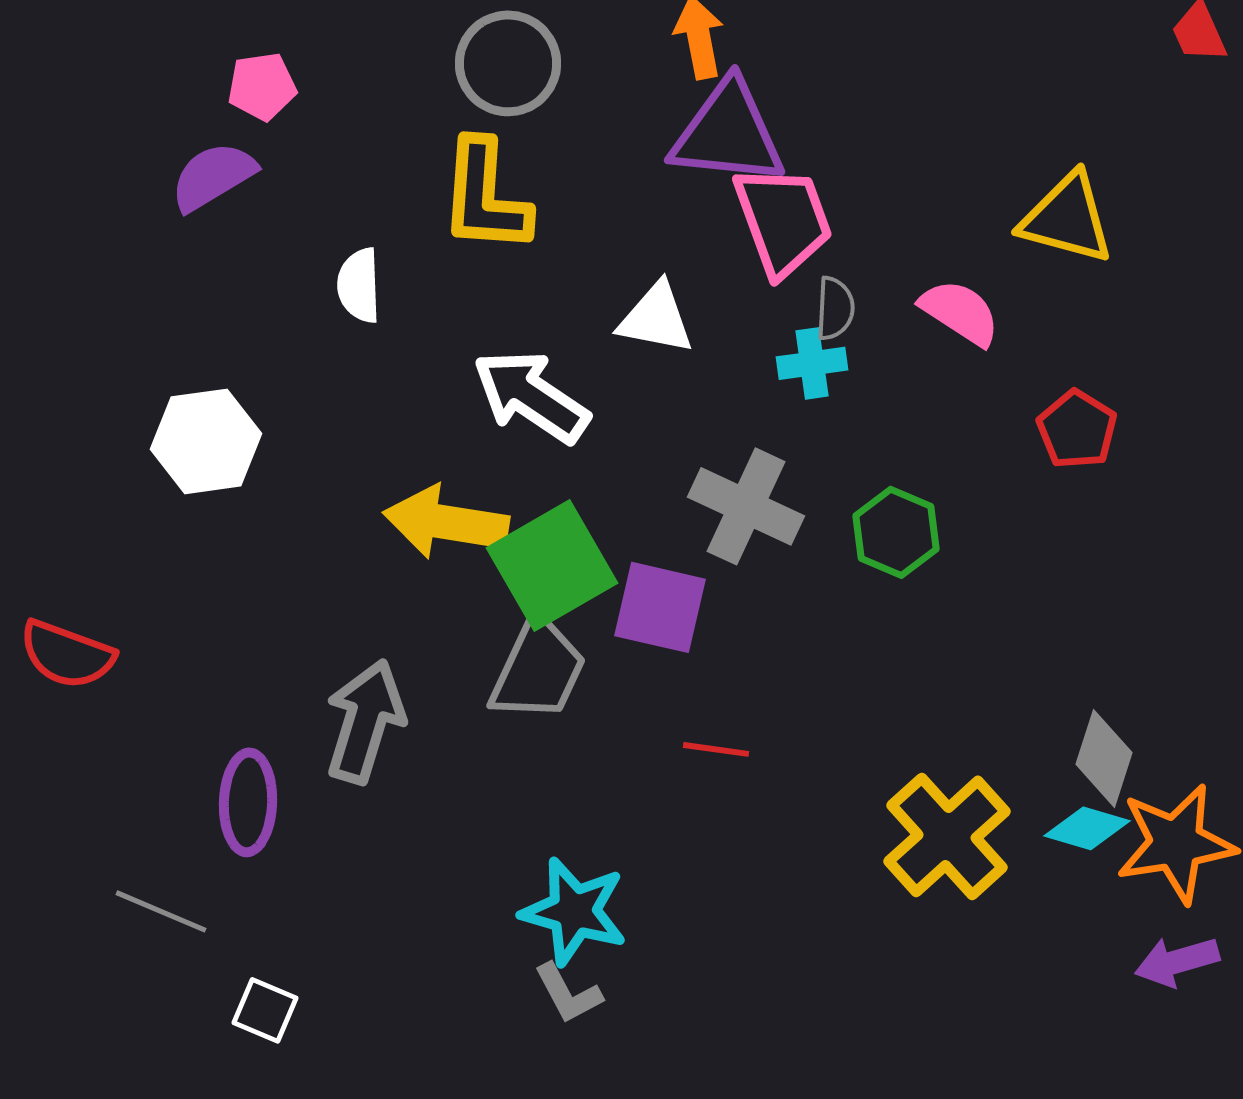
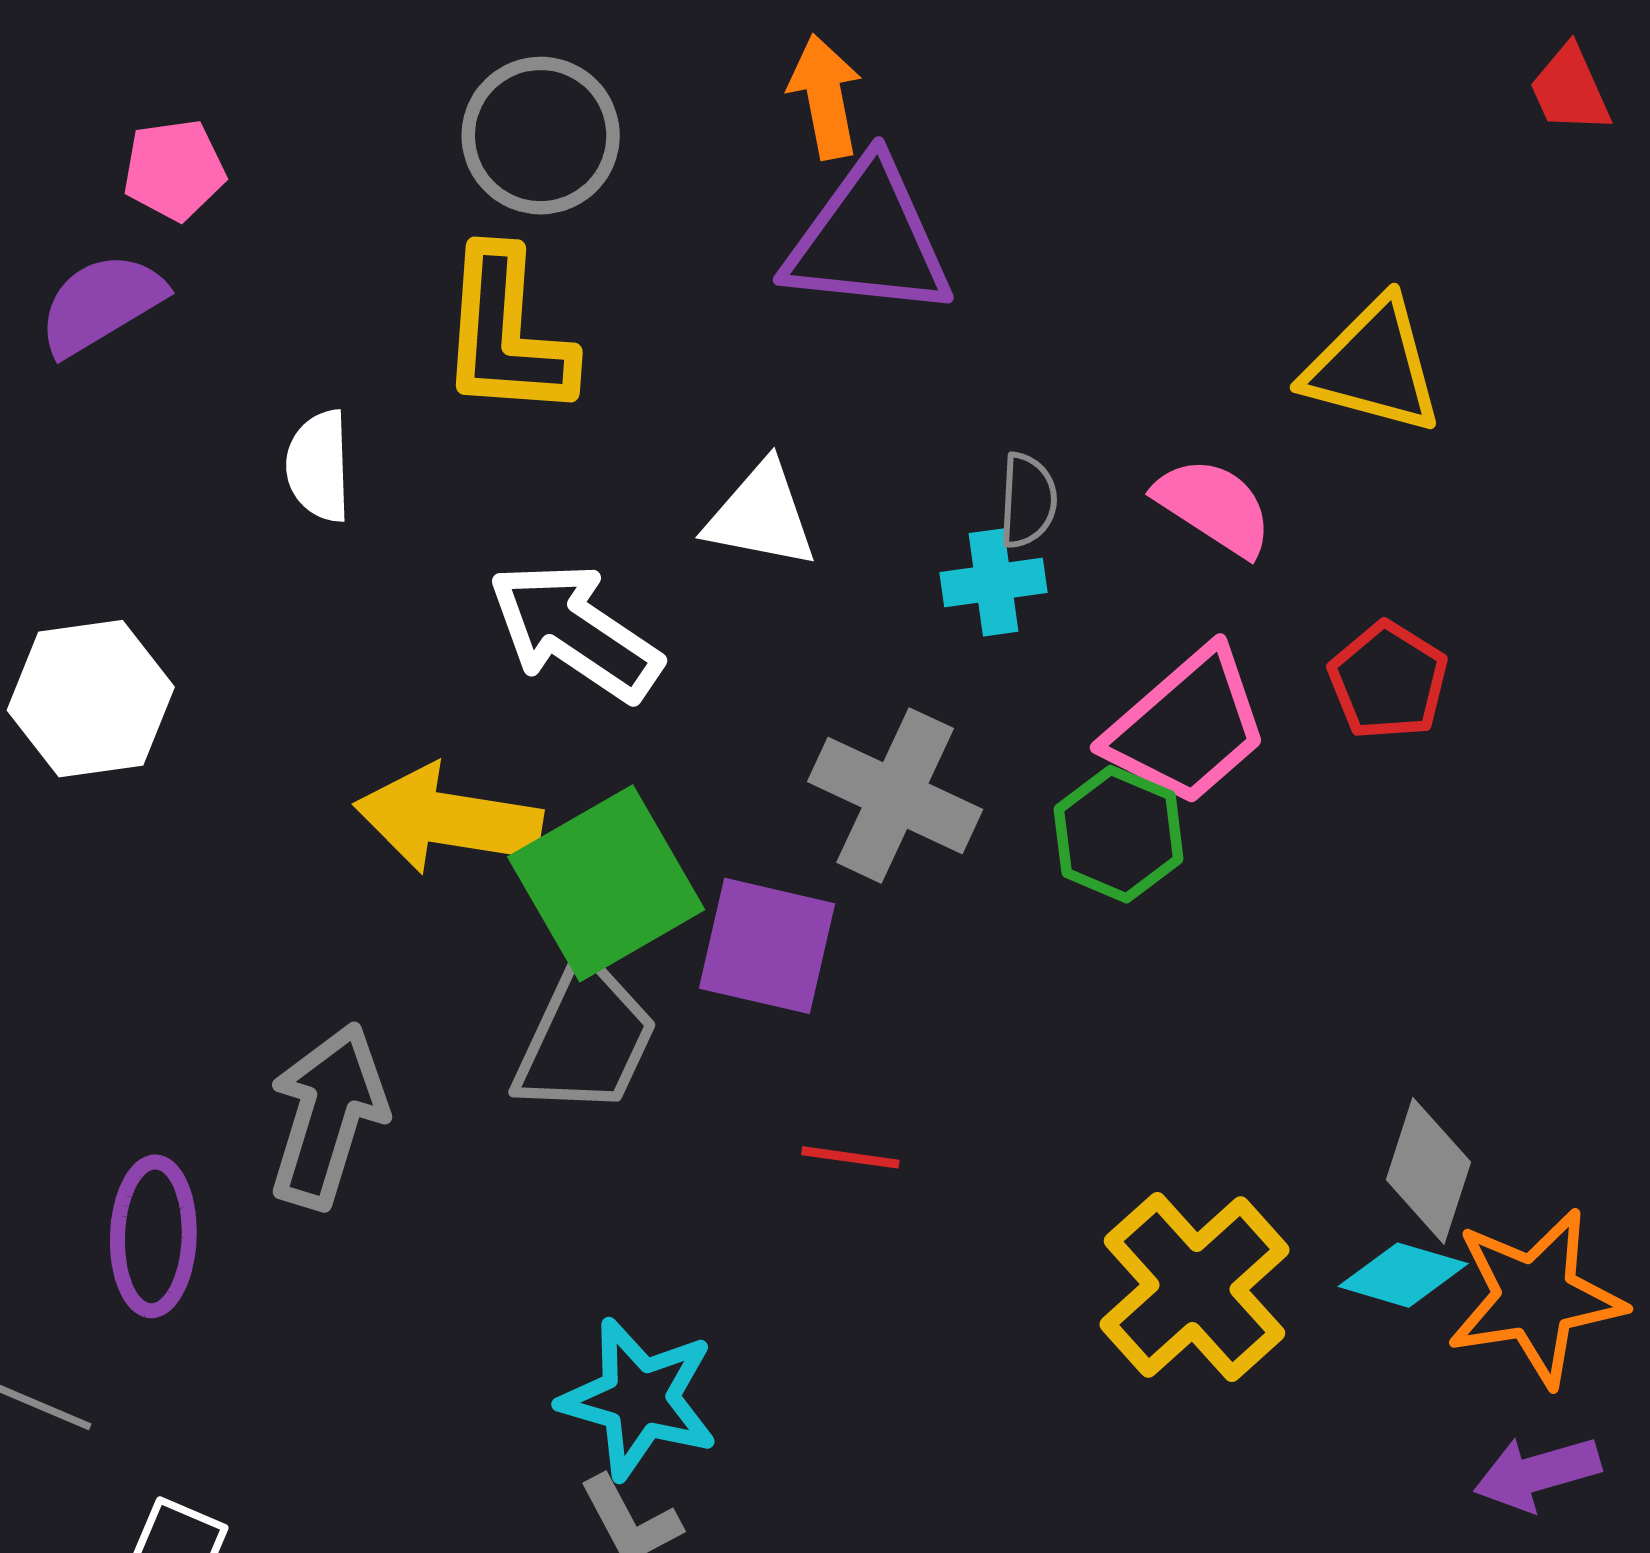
pink trapezoid: (783, 220) -> (1187, 727), moved, turned 69

